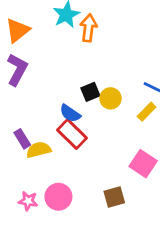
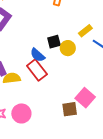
yellow rectangle: (147, 112) -> (85, 31), moved
brown square: (114, 197) -> (70, 109), moved

